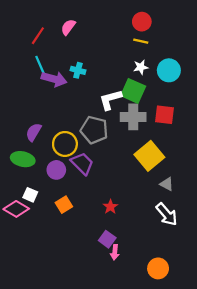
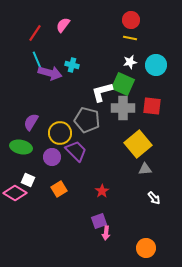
gray triangle: (167, 184) -> (145, 169), moved, turned -32
white arrow: (167, 214) -> (154, 198), size x0.6
purple square: (107, 239) -> (99, 221), turned 35

